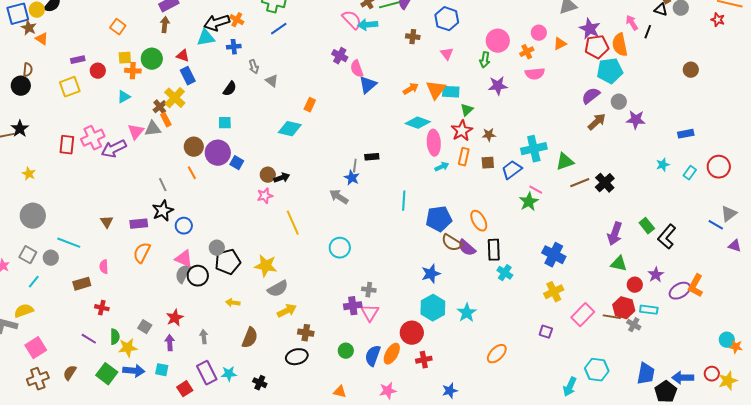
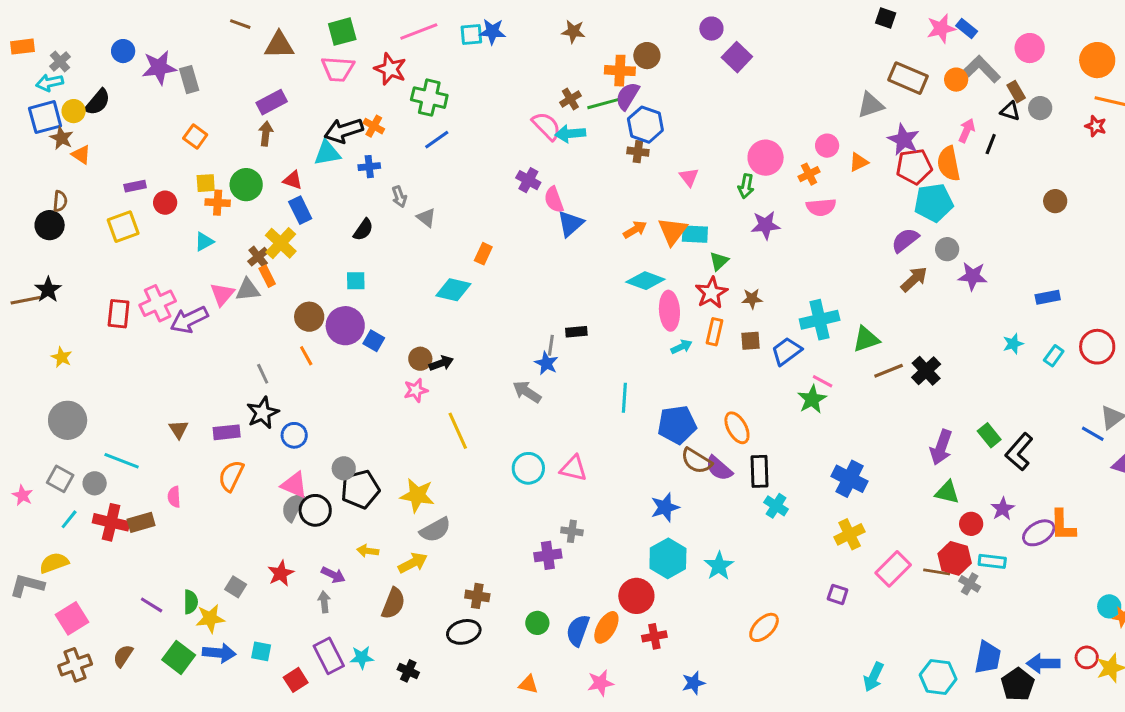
blue hexagon: (447, 19) -> (645, 125), moved
pink arrow: (632, 23) -> (967, 131), turned 56
orange L-shape: (696, 286) -> (1063, 525), turned -30
red cross: (102, 308) -> (111, 522), moved, size x1.6
yellow arrow: (287, 311) -> (413, 563), moved
pink triangle: (370, 313) -> (573, 468), moved, turned -48
purple arrow: (170, 343) -> (333, 575), moved, turned 119
cyan hexagon: (597, 370) -> (938, 677), moved

